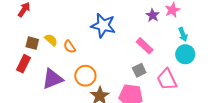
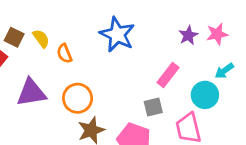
cyan arrow: (183, 34) -> (224, 71), turned 64
pink rectangle: (145, 46) -> (168, 75), turned 72
cyan circle: (185, 54) -> (205, 95), moved

